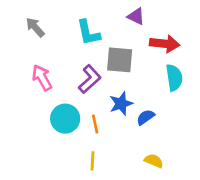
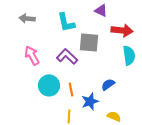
gray arrow: (35, 27) -> (27, 18), turned -42
purple L-shape: (90, 79) -> (67, 56), turned -95
blue star: (121, 104) -> (90, 101), moved

